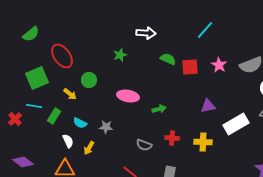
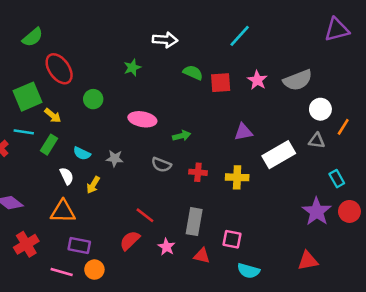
green semicircle: (31, 34) -> (33, 37), moved
yellow arrow: (70, 94) -> (53, 115), moved
gray semicircle: (144, 145) -> (161, 165), moved

